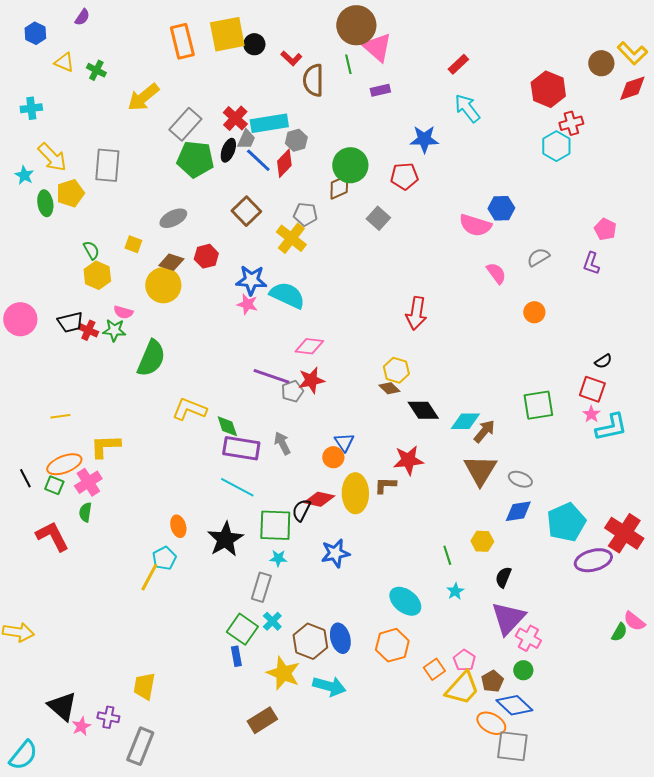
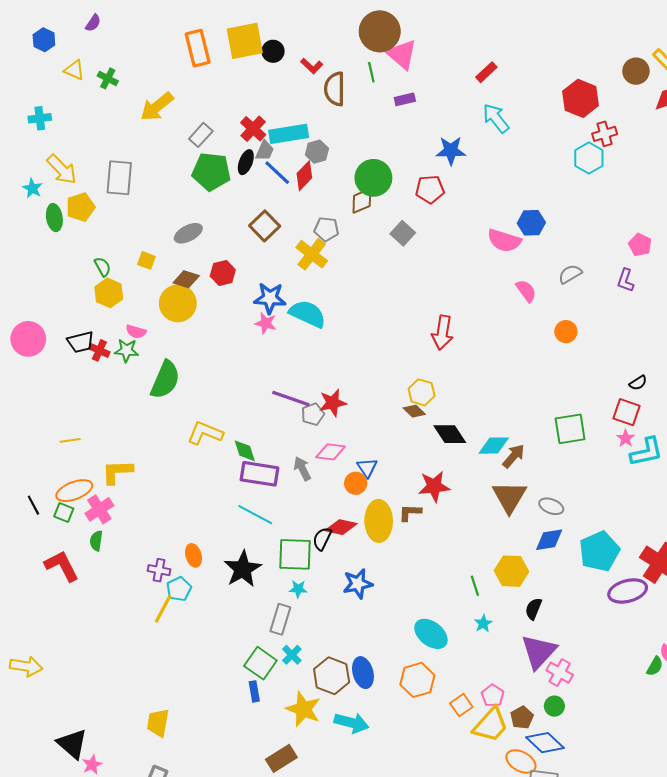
gray rectangle: (185, 124) -> (201, 135), size x0.7
pink diamond: (309, 346) -> (331, 452), moved
yellow hexagon: (482, 541) -> (511, 571), size x1.4
purple cross: (108, 717) -> (159, 570), moved

